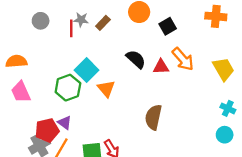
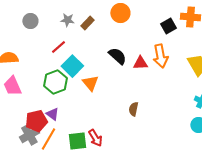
black square: (168, 26) -> (168, 26), moved
red line: (71, 28) -> (58, 47), moved, turned 49
orange arrow: (183, 59) -> (160, 56), turned 30
brown semicircle: (153, 117) -> (133, 109), size x0.6

